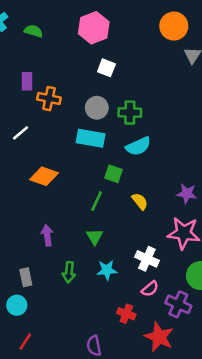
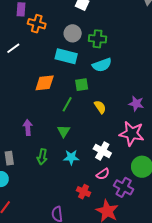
green square: (113, 174) -> (82, 85), turned -32
orange diamond: (44, 176) -> (45, 83), moved, turned -30

